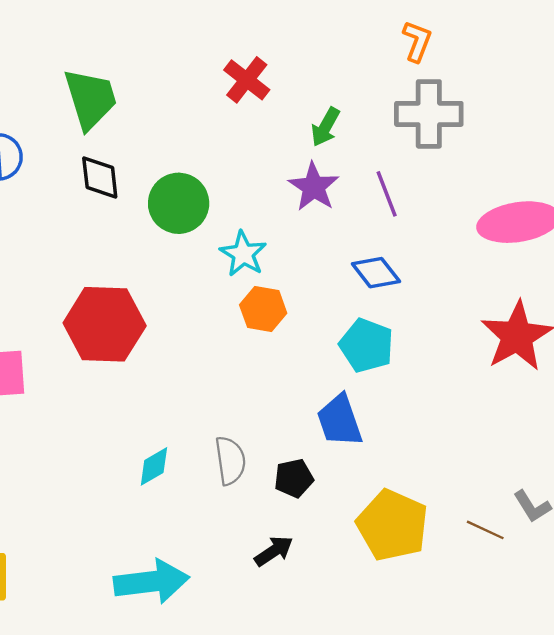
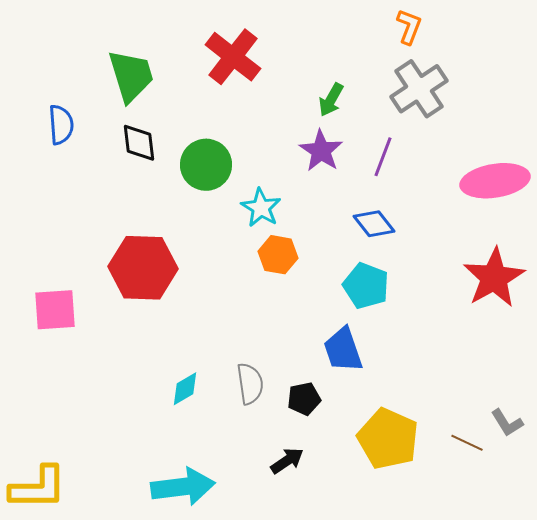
red cross: (247, 80) -> (233, 57), moved, size x1.4
gray cross: (429, 114) -> (419, 89), turned -34
purple line: (387, 194) -> (383, 157), turned 42

